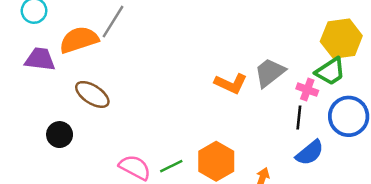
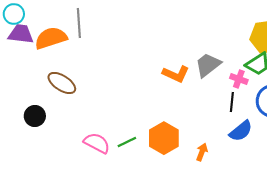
gray line: (113, 22) -> (79, 23), turned -36
purple trapezoid: (40, 59) -> (21, 34), moved

